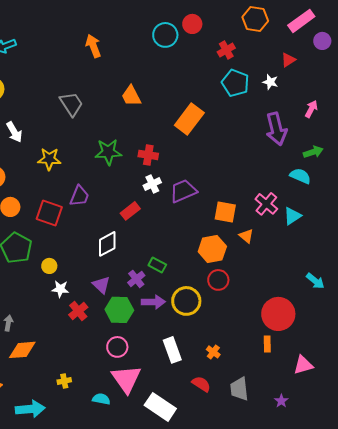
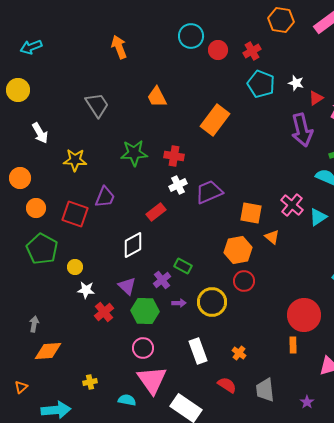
red circle: (192, 24) -> (218, 50), moved
red triangle: (288, 60) -> (316, 98), moved
purple arrow: (153, 302) -> (179, 303), size x0.6

